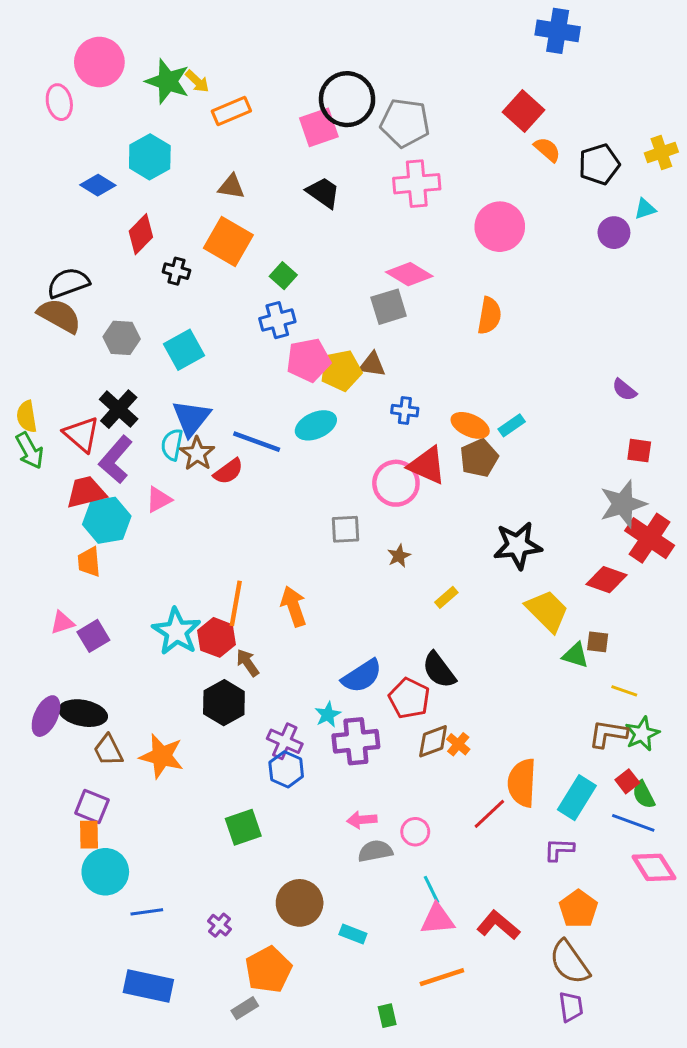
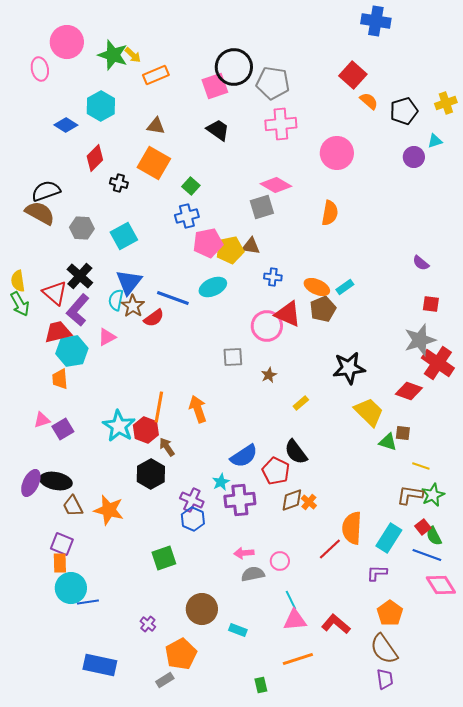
blue line: (147, 912) -> (88, 602), moved

